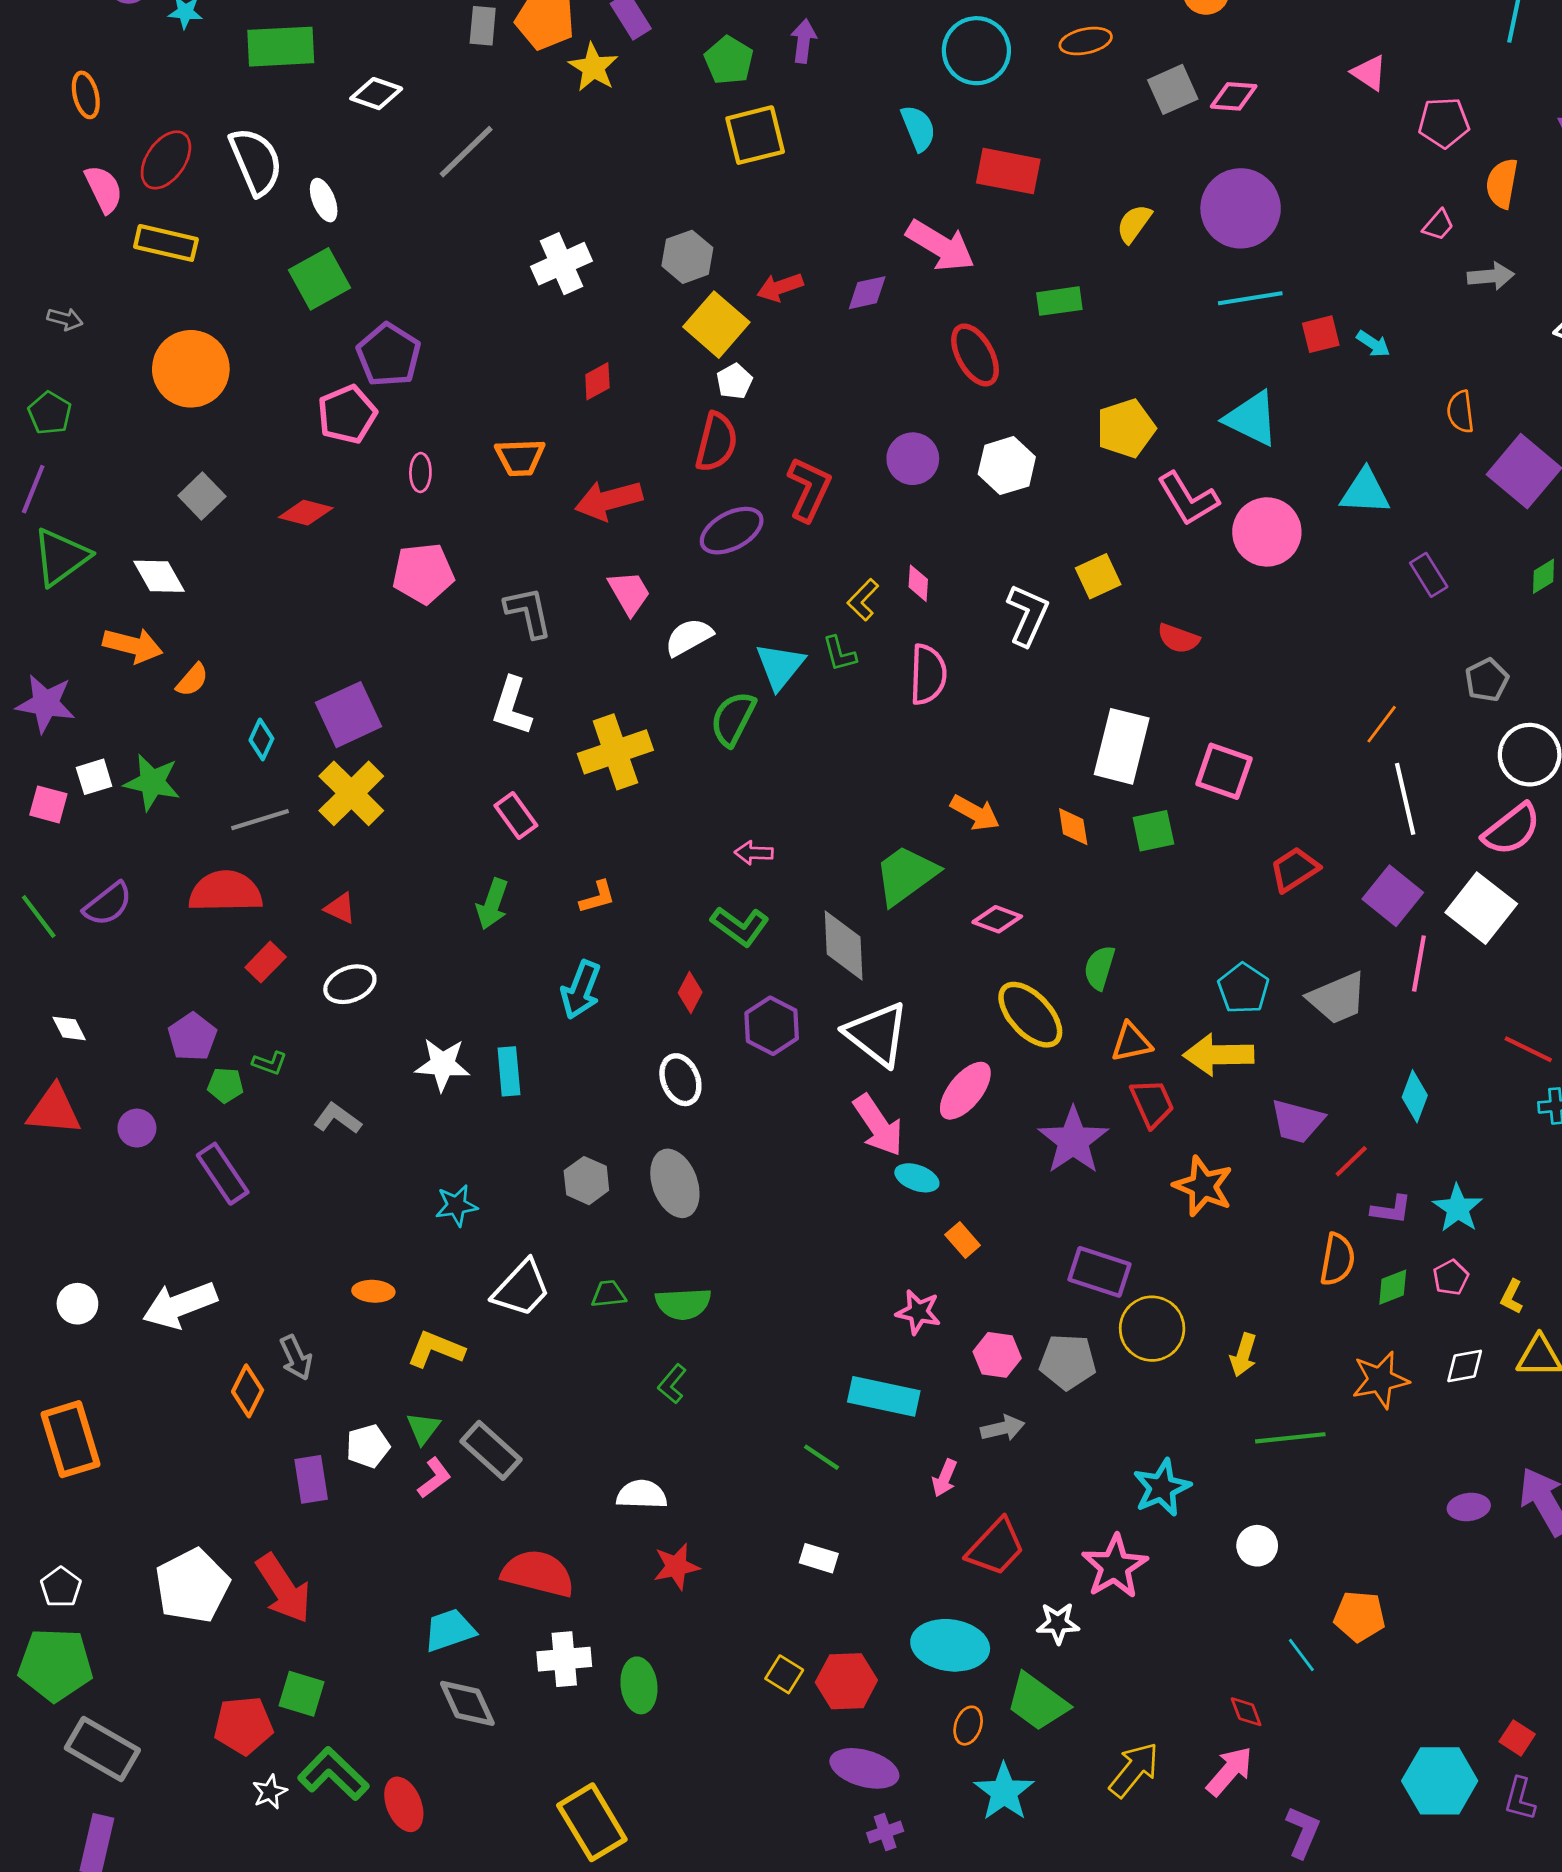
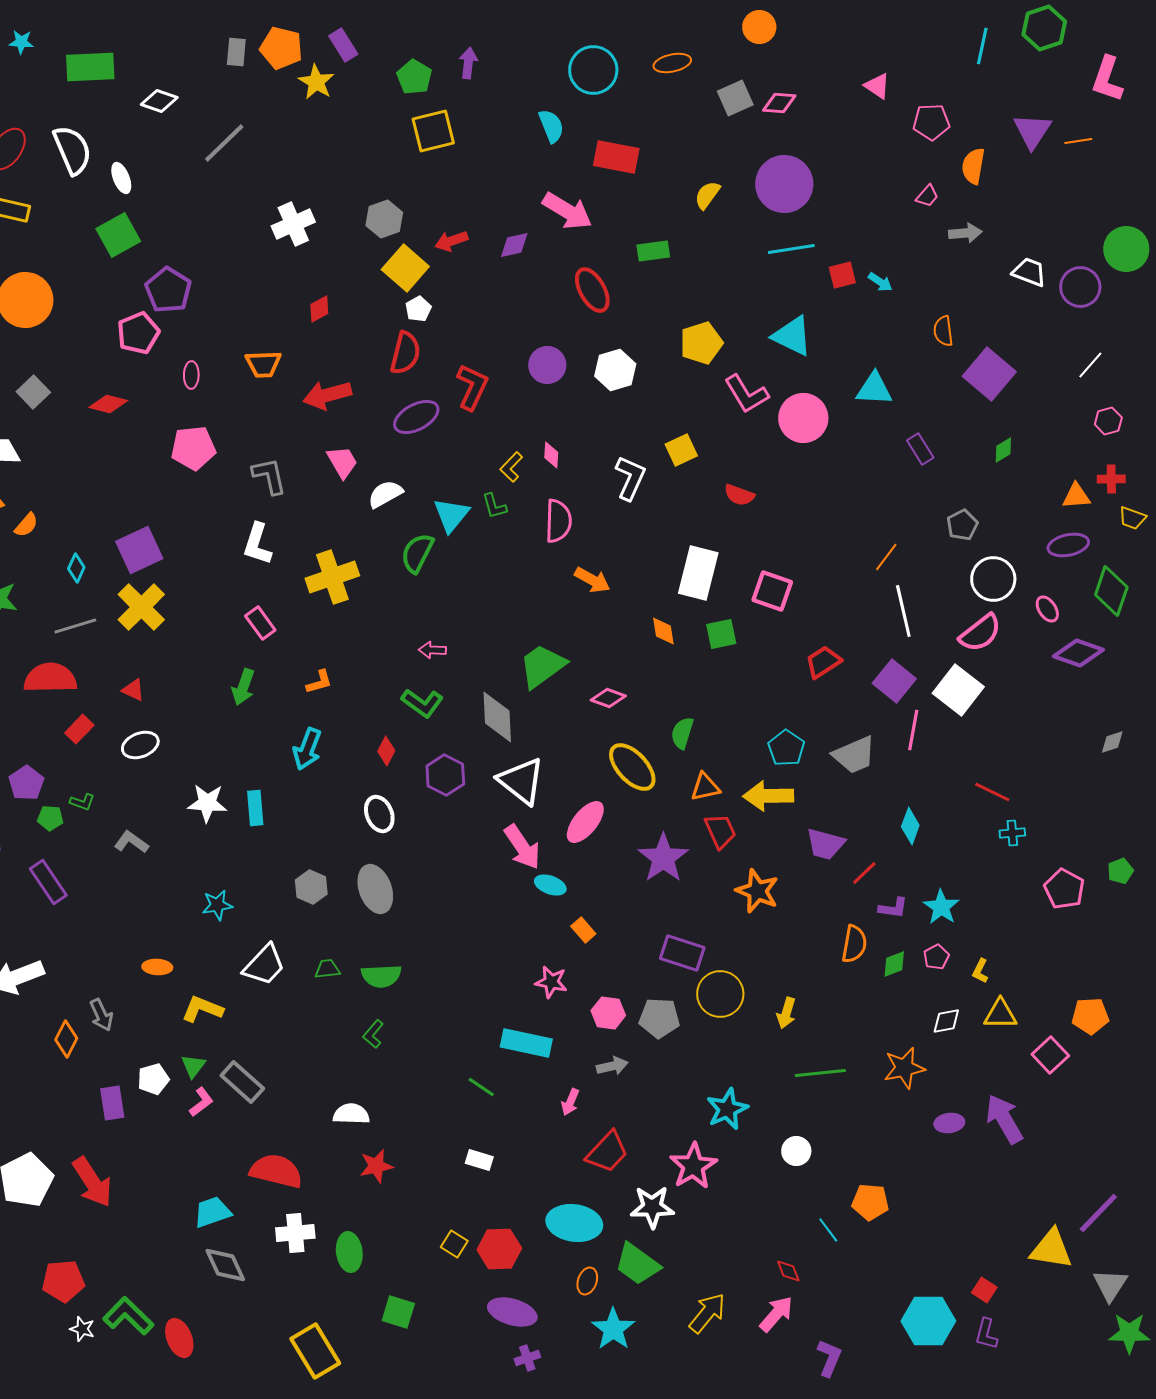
orange arrow: (975, 813) -> (592, 580), moved
orange star: (1380, 1380) -> (904, 1068), moved
white star: (1058, 1623) -> (652, 1207), size x1.4
green square: (302, 1694) -> (398, 1312), moved
white star: (270, 1792) -> (82, 1329), turned -30

